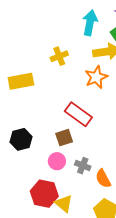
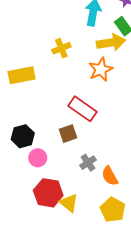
pink circle: (57, 161) -> (38, 158), moved
gray cross: (83, 166) -> (88, 163), turned 35

